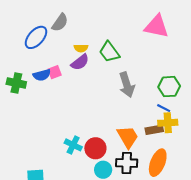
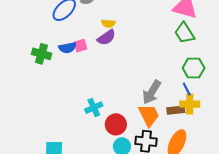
green trapezoid: (109, 52) -> (184, 33), moved
gray arrow: (127, 85) -> (152, 92), moved, turned 45
blue line: (164, 108) -> (187, 89), turned 32
cyan cross: (73, 145) -> (94, 108), moved, turned 36

